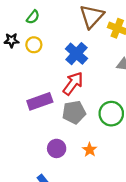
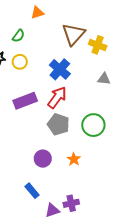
purple rectangle: (40, 101) -> (25, 101), moved
gray pentagon: (74, 112) -> (58, 124), turned 30

